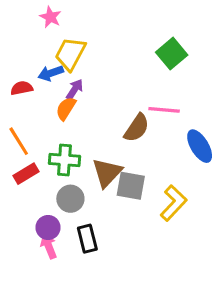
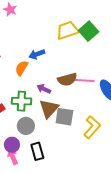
yellow trapezoid: (70, 54) -> (67, 30), moved, turned 45
blue arrow: (51, 73) -> (37, 54), moved
purple arrow: (75, 89) -> (44, 89), moved, turned -96
pink line: (164, 110) -> (84, 80), moved
brown semicircle: (137, 128) -> (67, 79), turned 42

